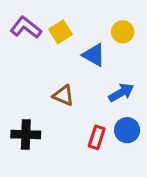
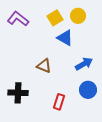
yellow square: (60, 32) -> (55, 18), moved
yellow circle: (123, 32) -> (78, 16), moved
red rectangle: (97, 137) -> (59, 102), moved

